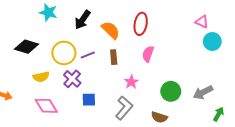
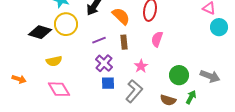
yellow circle: (64, 53) -> (66, 24), moved
purple cross: (72, 79) -> (104, 63), moved
gray arrow: (203, 92) -> (210, 76), turned -132
blue square: (89, 100) -> (108, 83), moved
green arrow: (218, 114) -> (191, 97), moved

